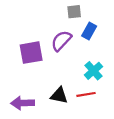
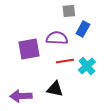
purple semicircle: (61, 41) -> (57, 38), turned 50
red line: (86, 94) -> (65, 61), moved

